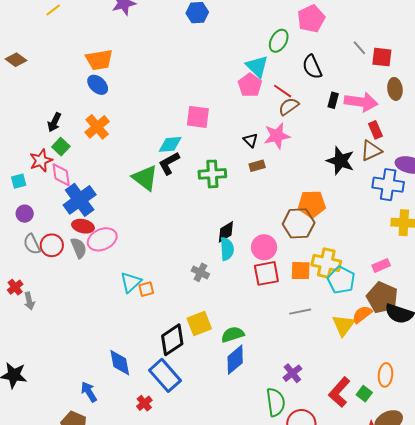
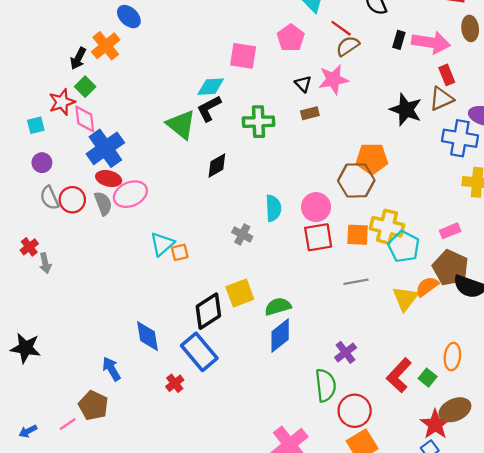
pink pentagon: (250, 85) -> (291, 38), moved
orange cross: (97, 127) -> (106, 46), moved
black diamond: (226, 232) -> (217, 166), moved

